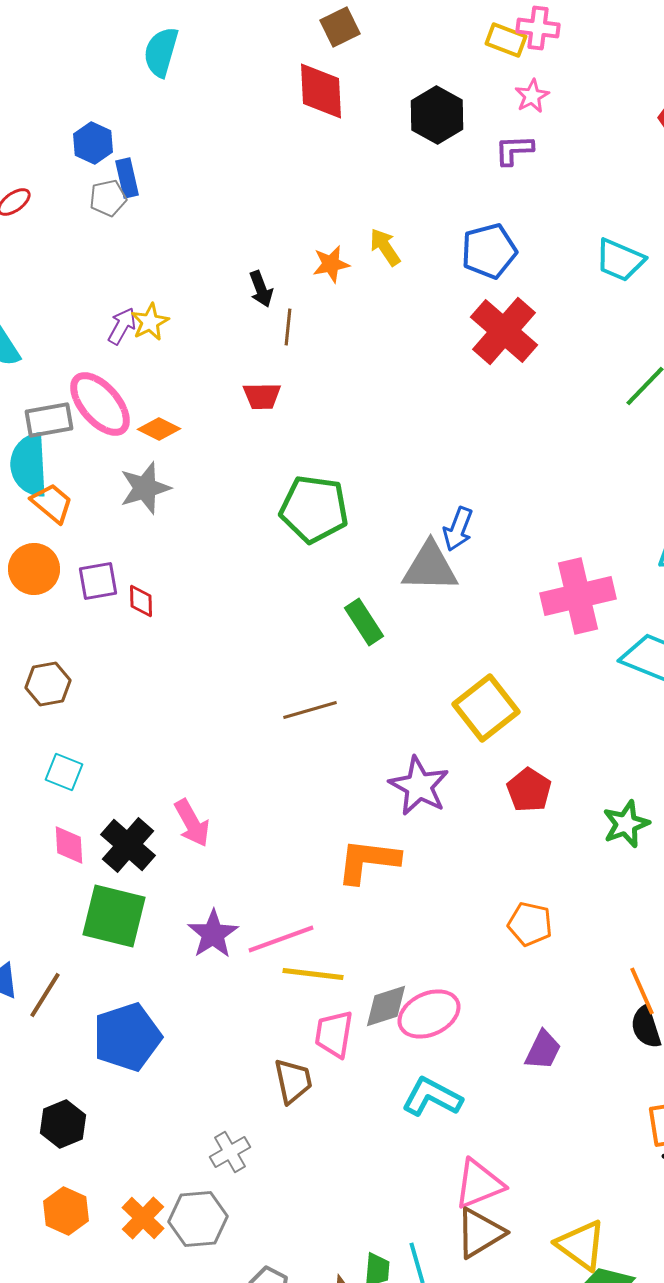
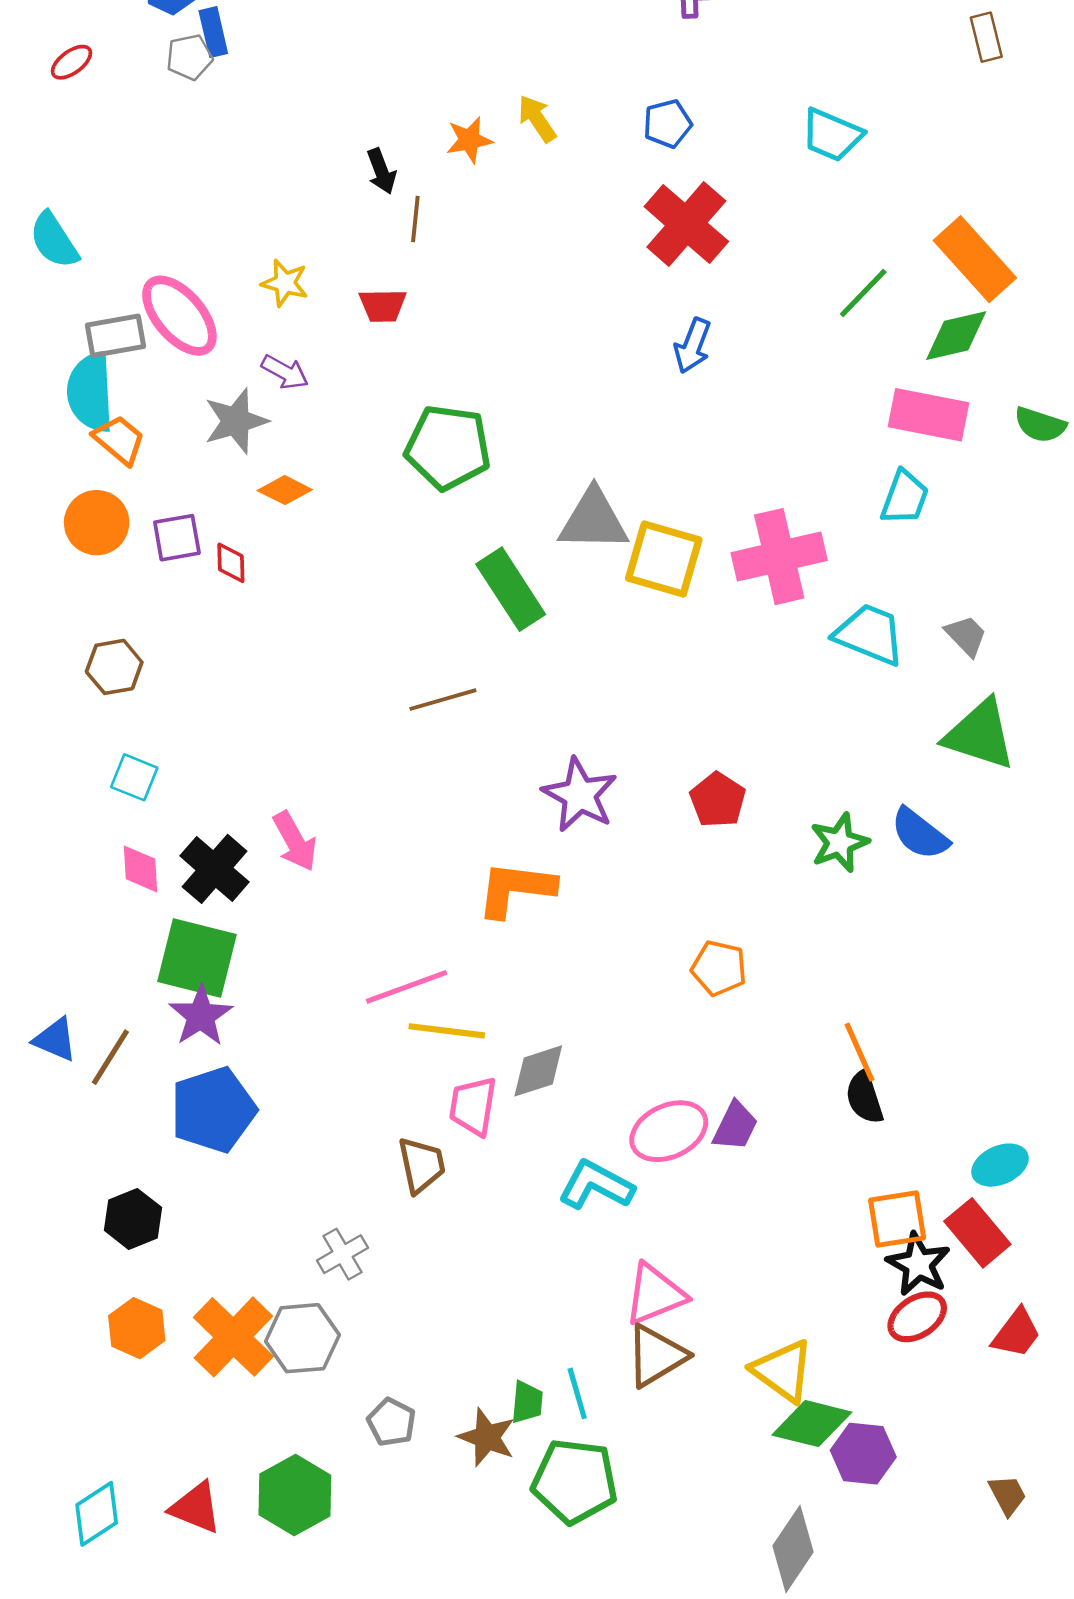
blue pentagon: (489, 251) -> (668, 124), size x0.7
yellow star: (150, 322) -> (285, 283), moved, turned -30
purple arrow: (122, 326) -> (285, 372), moved, turned 90
orange diamond: (159, 429) -> (285, 490), moved
blue arrow: (458, 529) -> (693, 346), moved
green rectangle: (364, 622) -> (511, 589), size x1.4
yellow square: (486, 708) -> (664, 559), moved, turned -36
purple star: (213, 934) -> (201, 1016), moved
pink ellipse: (429, 1014) -> (669, 1131), moved
orange cross: (143, 1218) -> (233, 1337), size x1.5

